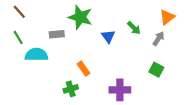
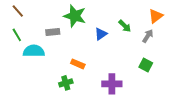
blue triangle: (108, 36) -> (101, 34), turned 32
orange rectangle: (84, 69) -> (78, 64), turned -32

